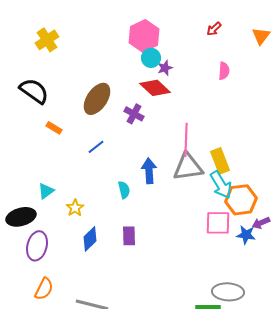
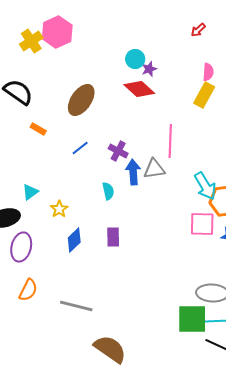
pink hexagon: (144, 36) -> (57, 32), moved
purple cross: (134, 114) -> (118, 151), moved
yellow rectangle: (220, 161) -> (204, 95), moved, turned 50
gray triangle: (188, 167) -> (154, 169), moved, size x0.7

